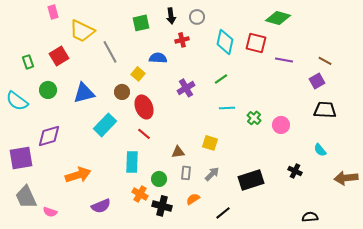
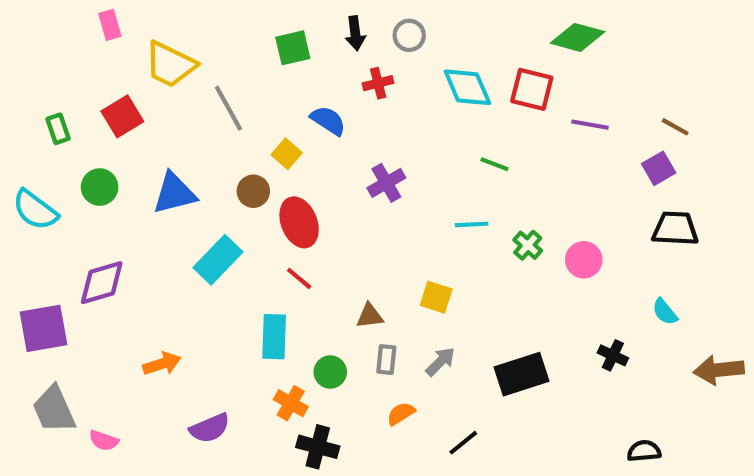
cyan diamond: (225, 42) -> (467, 87), turned -35
blue semicircle: (158, 58) -> (328, 121), turned 30
green line: (221, 79) -> (494, 164), moved, turned 56
orange arrow: (78, 175) -> (162, 364), size x0.7
black cross: (162, 206) -> (318, 447), moved

